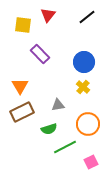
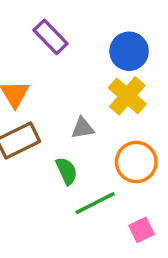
yellow cross: (83, 87) -> (127, 96), size x1.5
green semicircle: (49, 129) -> (67, 171), turned -98

